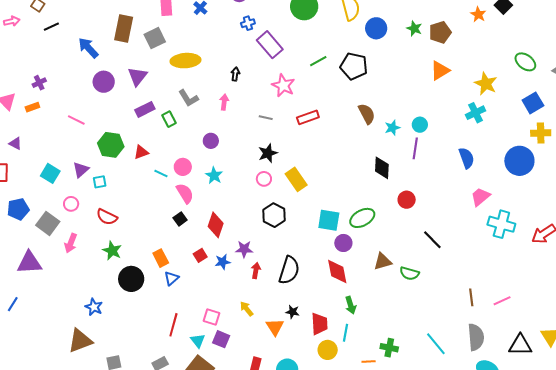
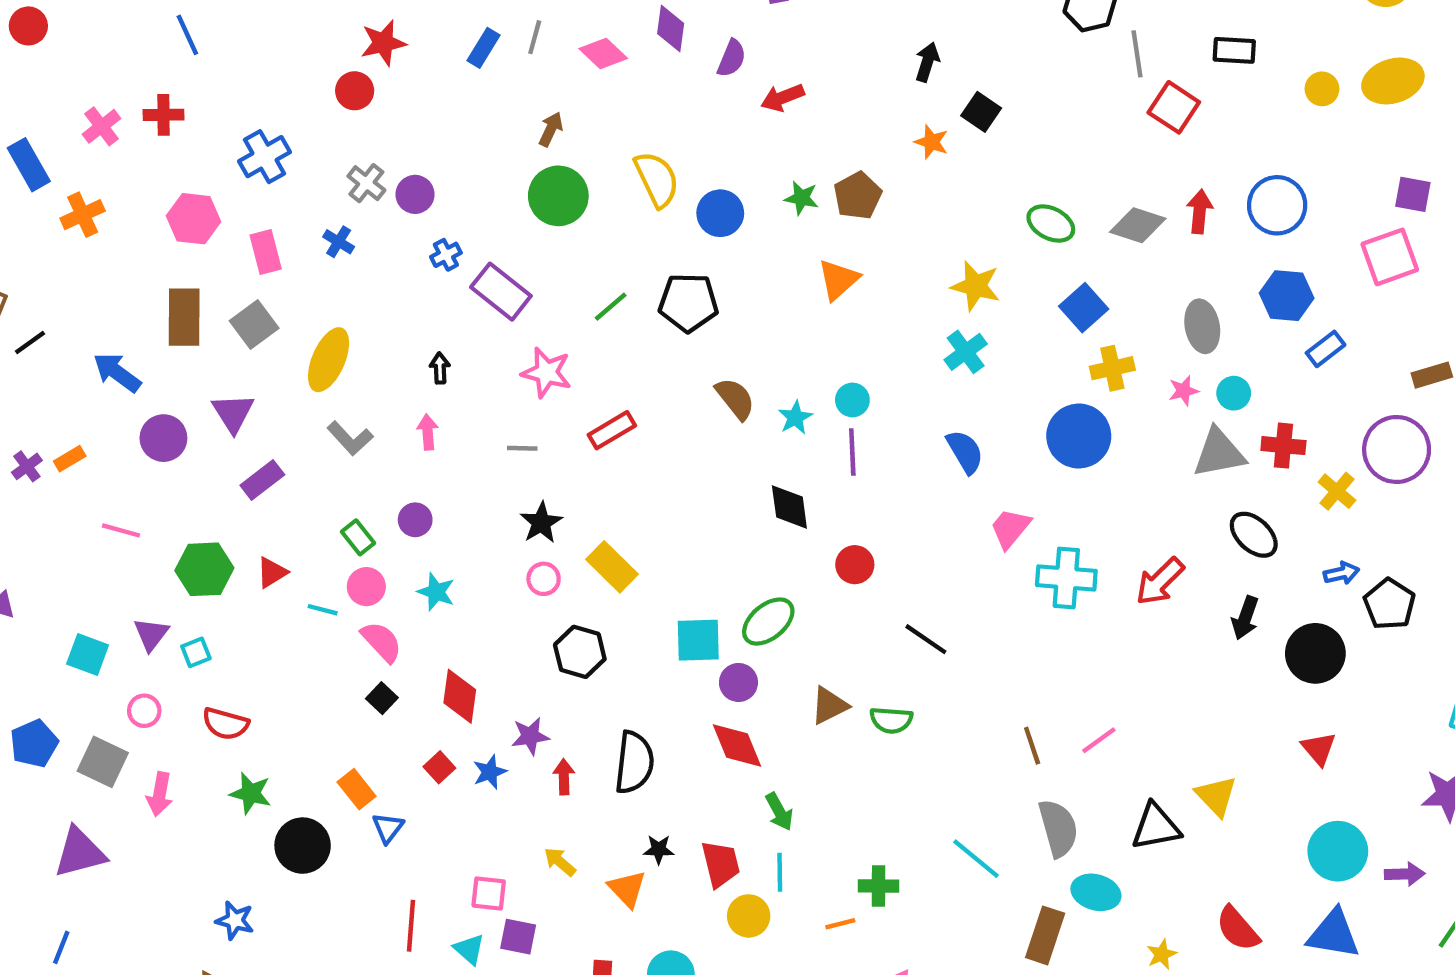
yellow ellipse: (185, 61) -> (329, 360), turned -52
orange triangle: (440, 71) -> (838, 280), moved
orange rectangle: (32, 107) -> (70, 459), moved
green rectangle: (169, 119) -> (358, 537), moved

